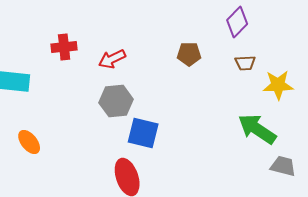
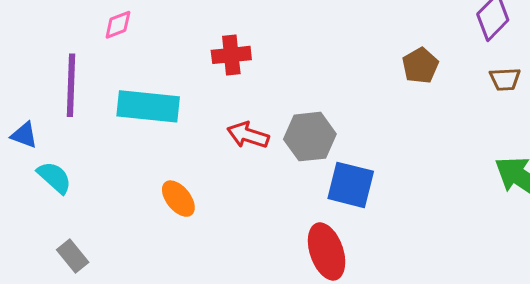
brown pentagon: (189, 54) -> (420, 66), turned -30
red arrow: (112, 59) -> (248, 135), moved, turned 44

